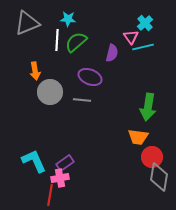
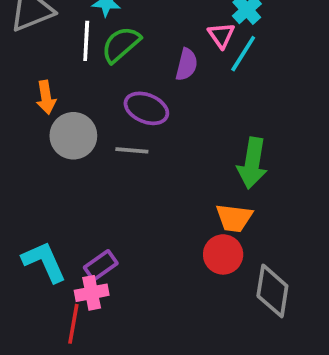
cyan line: (143, 47) -> (243, 54), turned -45
red circle: (152, 157) -> (223, 254), moved

